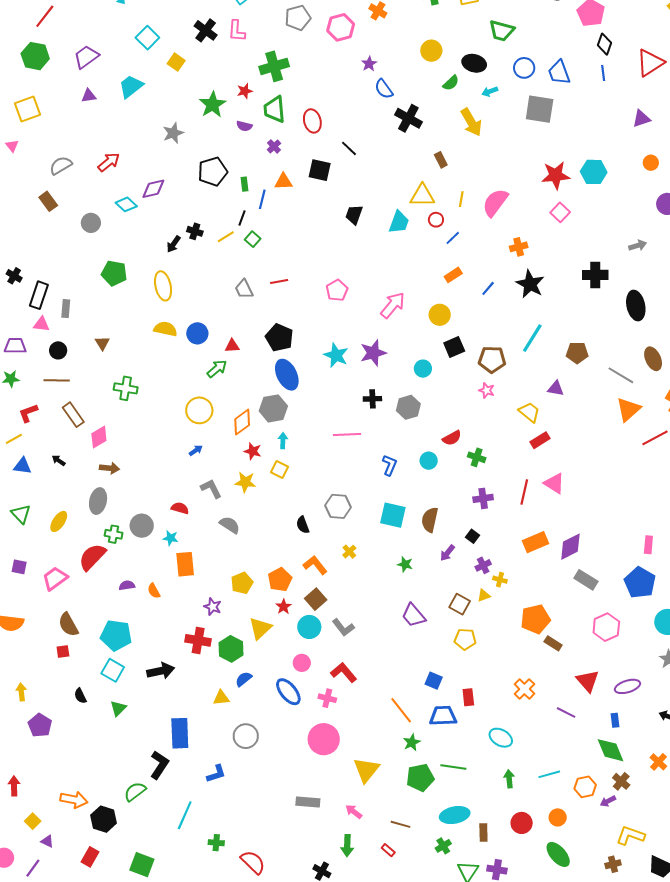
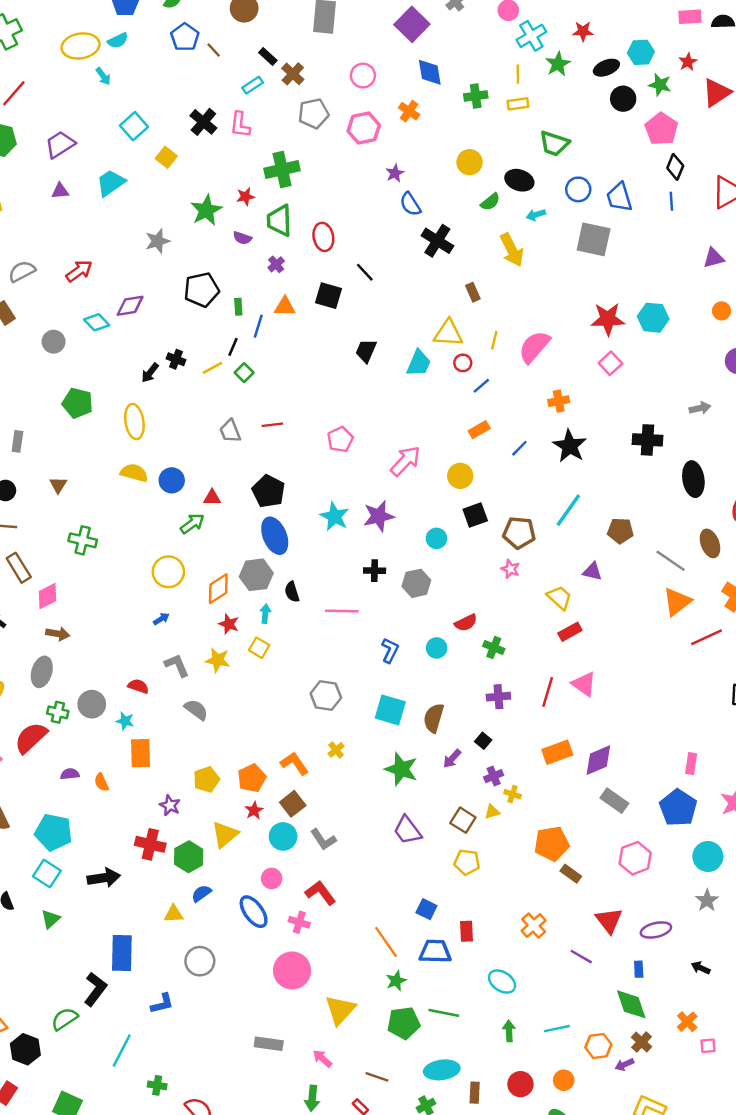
black semicircle: (303, 525) -> (292, 592), moved
green star: (405, 564) -> (401, 769), size x1.8

